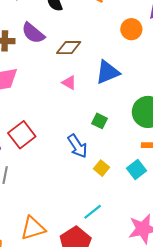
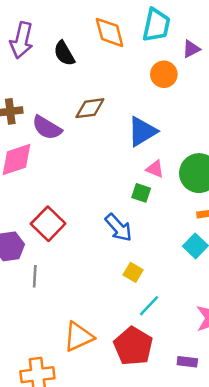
purple semicircle: (33, 33) -> (47, 128), moved
pink triangle: (69, 83) -> (155, 169), moved
yellow square: (102, 168) -> (133, 272), moved

